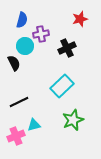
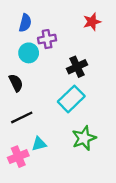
black cross: (67, 48) -> (77, 67), moved
black semicircle: (14, 63) -> (16, 83), moved

